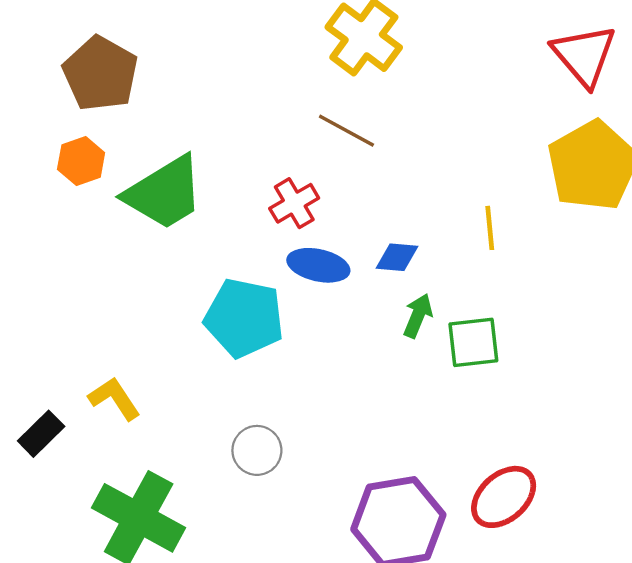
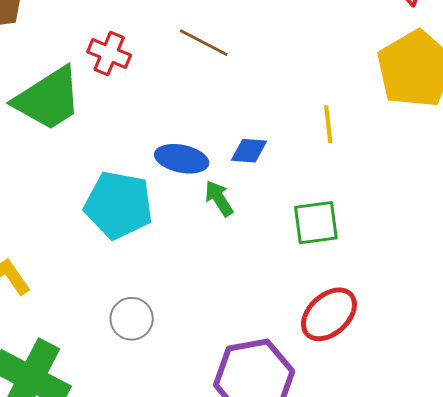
red cross: (294, 203) -> (109, 54), moved, turned -36
green arrow: (418, 316) -> (219, 198), moved, turned -54
red ellipse: (504, 497) -> (329, 314), moved

